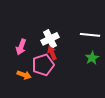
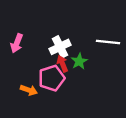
pink arrow: (21, 47) -> (17, 43), moved
green star: (92, 58) -> (79, 61), moved

